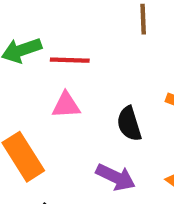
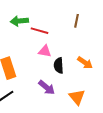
pink triangle: (66, 105) -> (45, 51), moved

